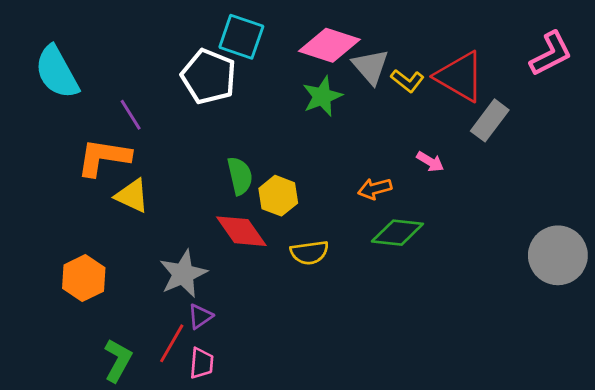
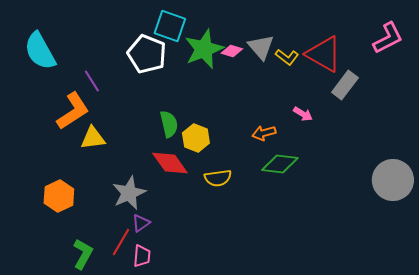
pink diamond: (329, 45) -> (232, 51), moved, size x0.5
green star: (322, 96) -> (204, 49), moved, size x1.4
orange L-shape: (104, 157) -> (73, 111), turned 138
yellow triangle: (132, 196) -> (93, 138), turned -32

